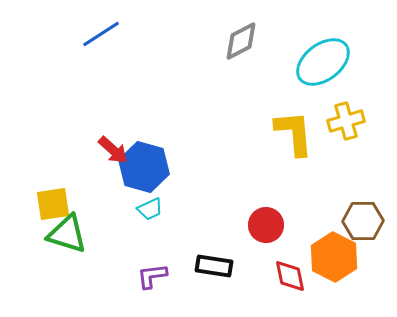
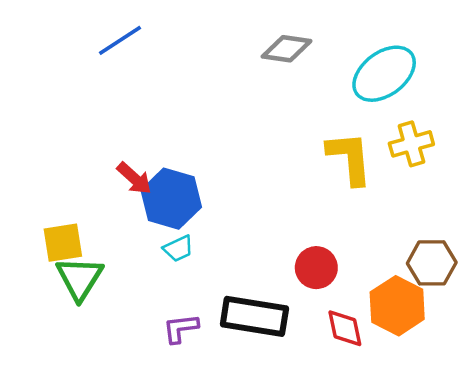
gray diamond: (241, 41) -> (287, 49), turned 36
green triangle: (67, 234) -> (80, 278), turned 45
black rectangle: (214, 266) -> (254, 316), size x1.5

